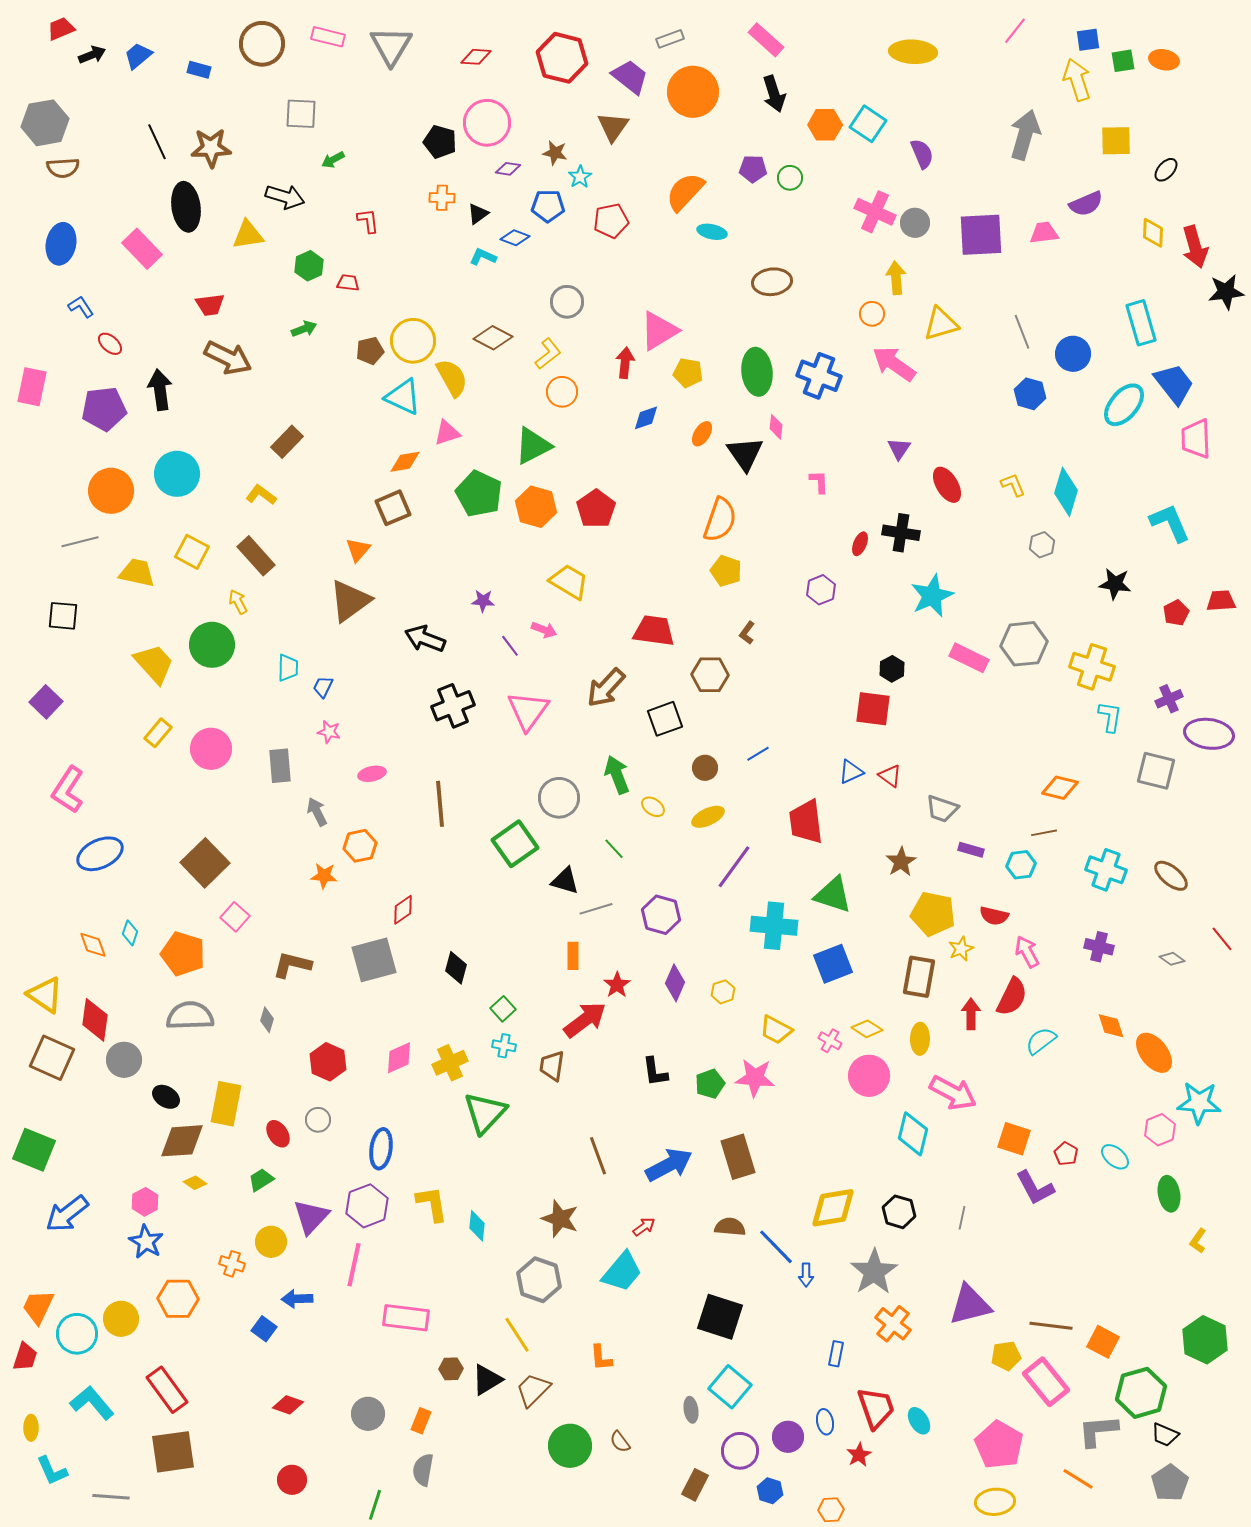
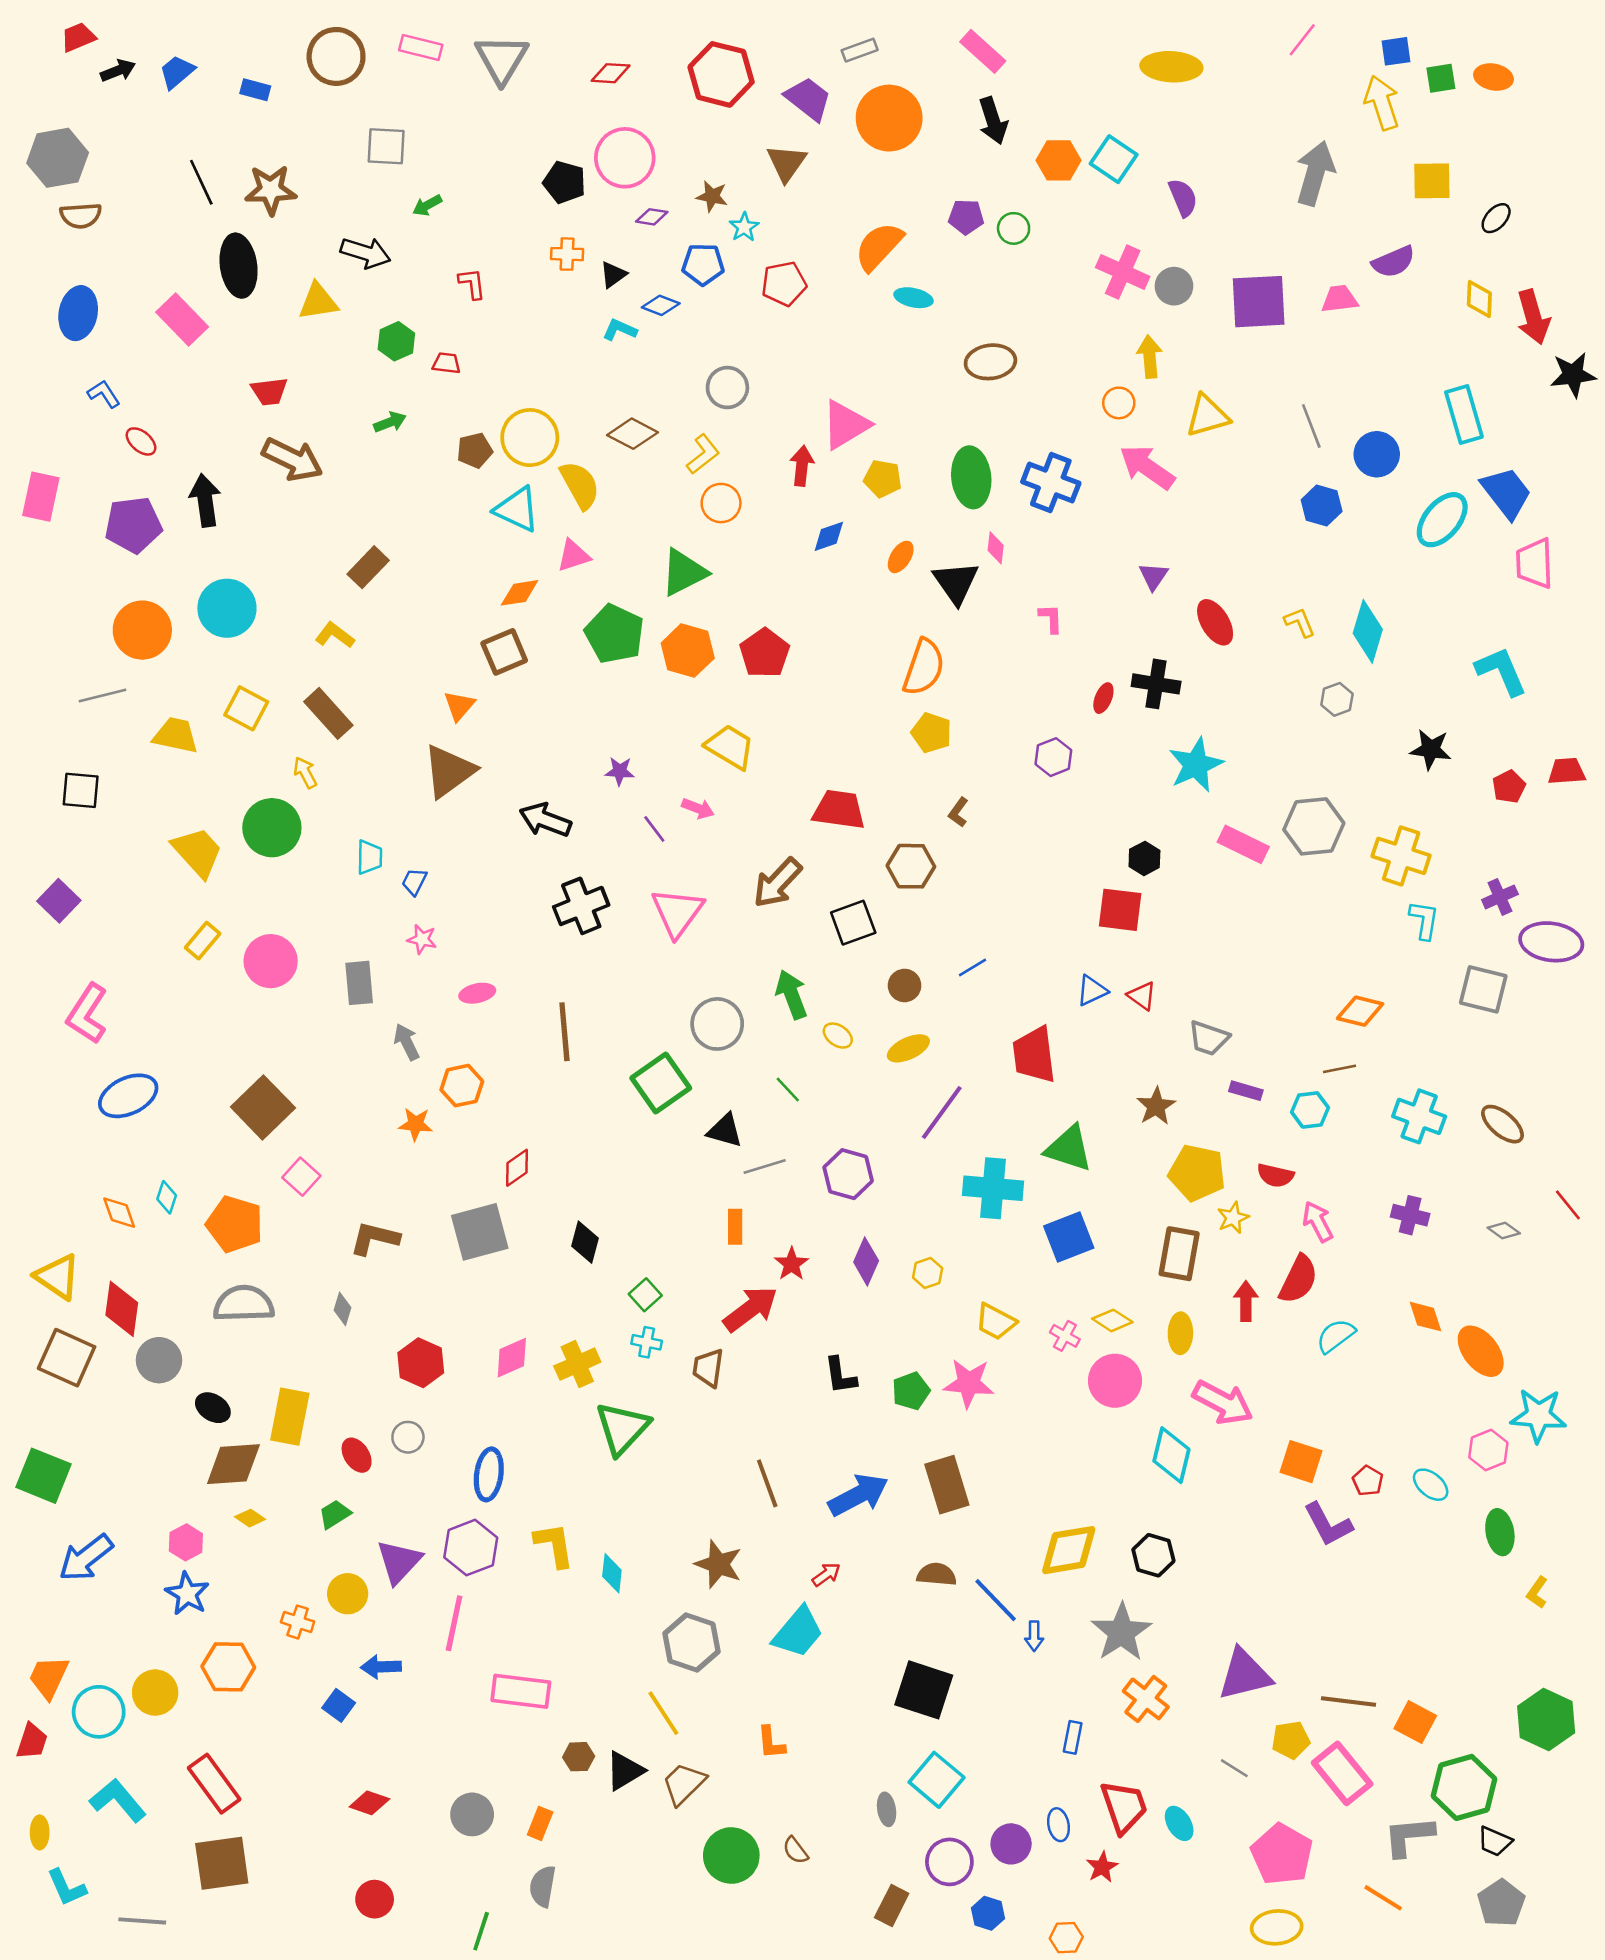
gray line: (962, 1218) -> (1234, 1768), moved, turned -70

